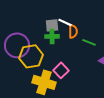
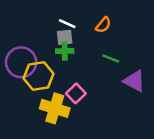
white line: (65, 22) -> (67, 24), moved
orange semicircle: (73, 31) -> (103, 25), moved, turned 40

